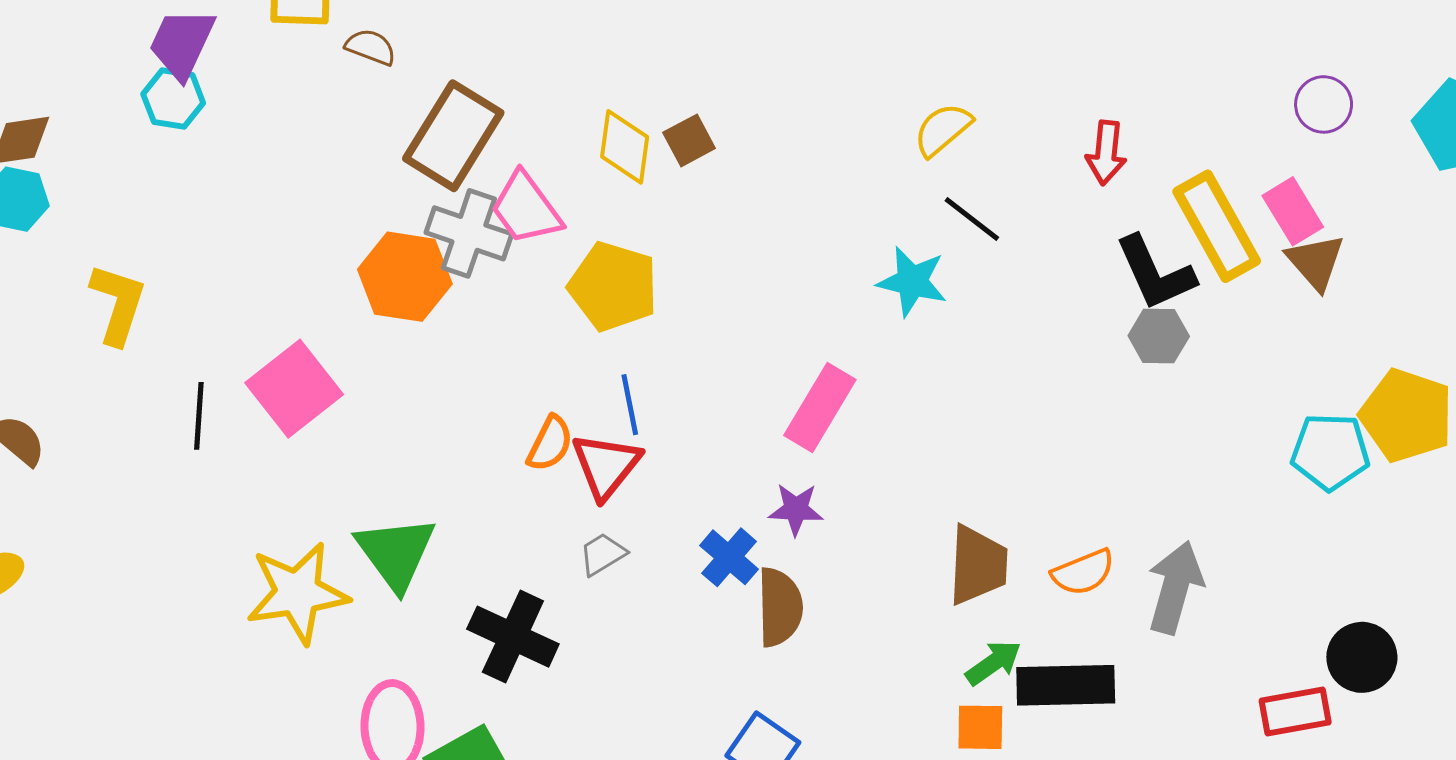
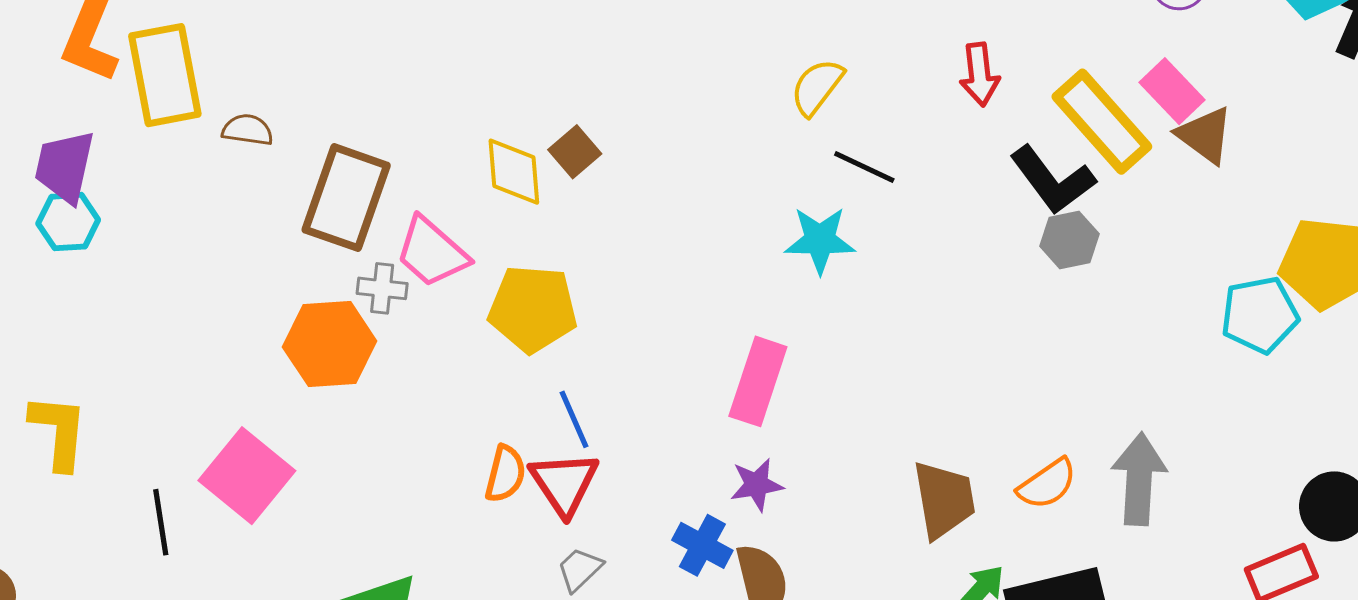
gray cross: (469, 233) -> (382, 288), size x0.6

